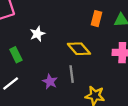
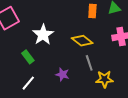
white star: (37, 34) -> (43, 35), size x1.5
gray line: (72, 74) -> (89, 63), moved

